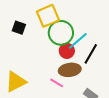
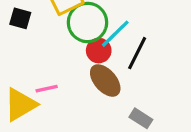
brown ellipse: (70, 70) -> (105, 80), turned 60
pink line: (57, 83) -> (47, 89), moved, turned -40

